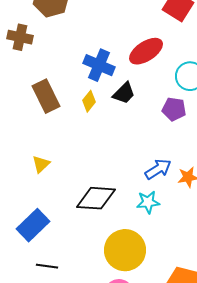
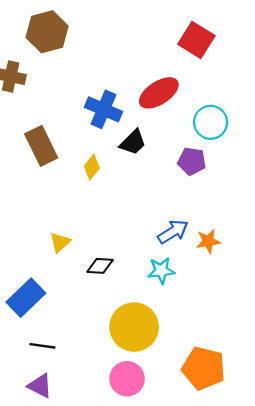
yellow diamond: (89, 101) -> (92, 167), moved
yellow triangle: (41, 164) -> (60, 242), moved
black diamond: (96, 198) -> (100, 266), size x0.6

